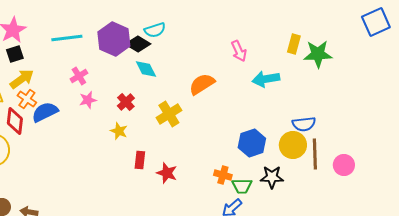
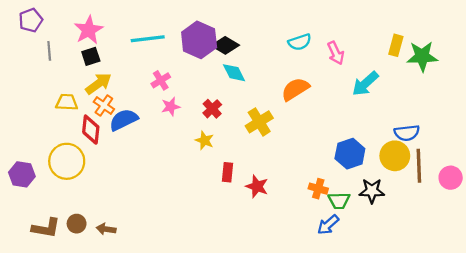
cyan semicircle: (155, 30) -> (300, 42), moved
cyan arrow: (266, 79) -> (365, 84), turned -32

